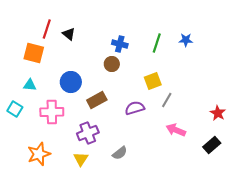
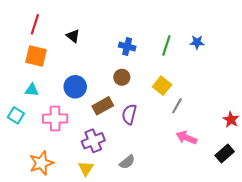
red line: (47, 29) -> (35, 24), moved
brown circle: (112, 64) -> (122, 77), moved
yellow square: (153, 81) -> (162, 86), turned -30
purple semicircle: (135, 108) -> (129, 114), moved, turned -60

